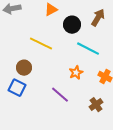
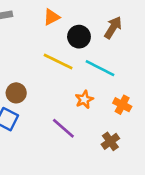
yellow line: (41, 44) -> (58, 62), moved

